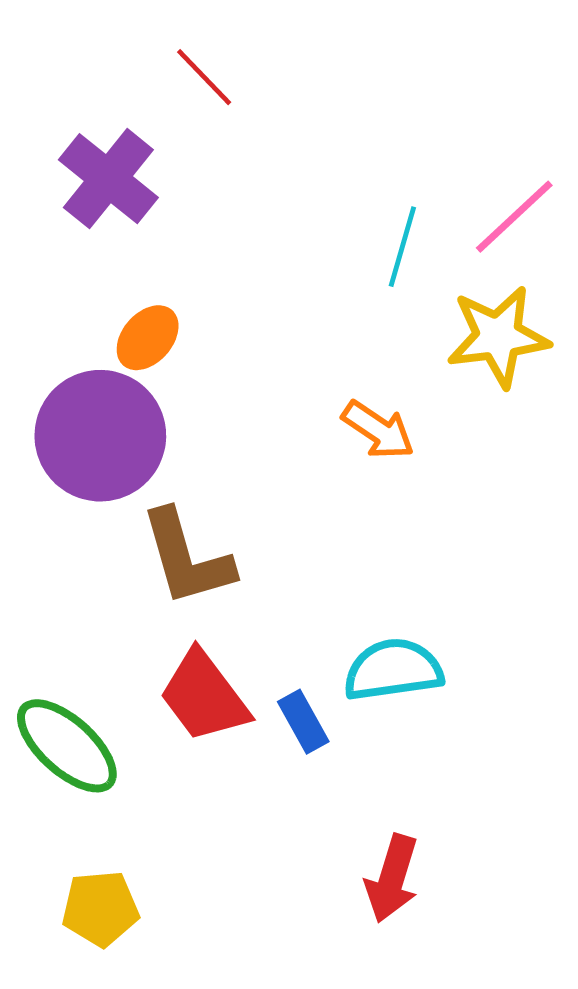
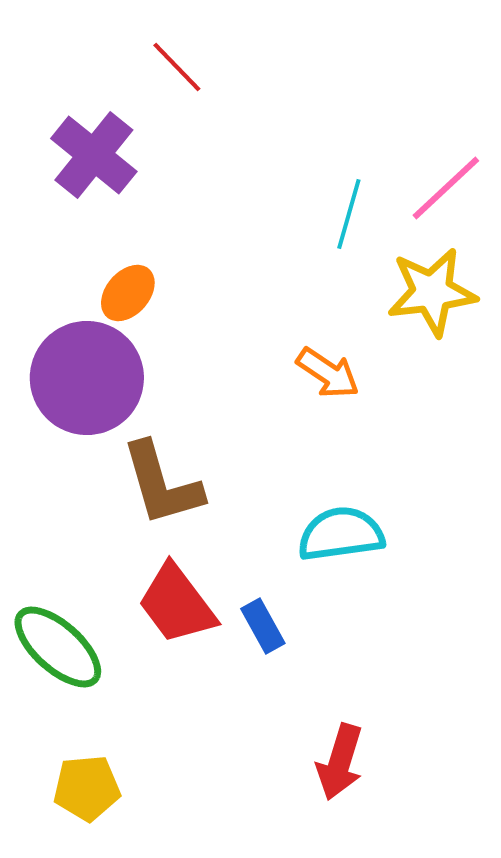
cyan semicircle: (393, 670) -> (341, 534), moved

